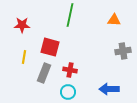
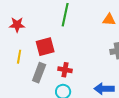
red square: (50, 47) -> (45, 47), turned -30

